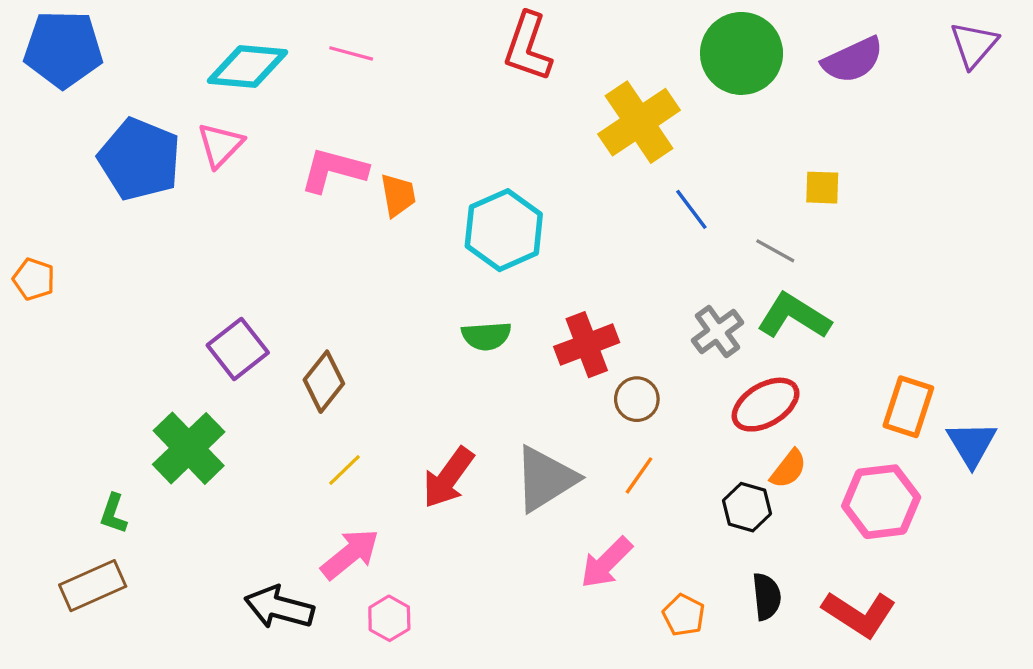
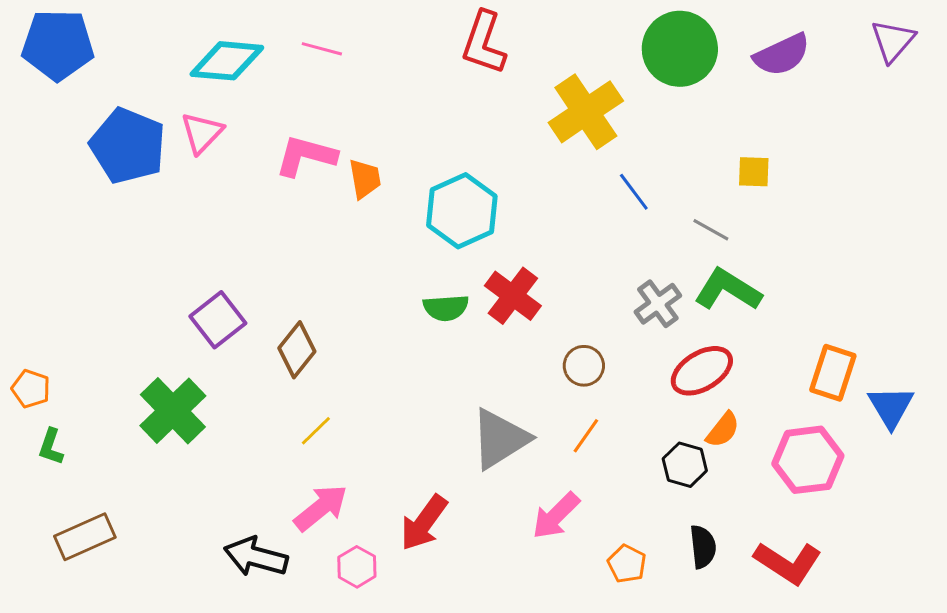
orange pentagon: (34, 279) -> (31, 389), moved
red cross: (587, 345) -> (513, 296), moved, turned -32
red arrow: (448, 478) -> (424, 523), moved
green L-shape: (113, 514) -> (51, 447), moved

